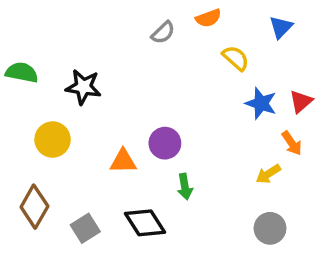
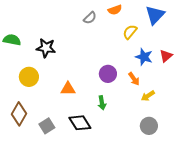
blue triangle: (281, 27) -> (155, 15), size x1.5
yellow semicircle: (236, 58) -> (130, 32), turned -91
purple circle: (165, 143) -> (108, 74), moved
orange arrow: (292, 143) -> (134, 79), moved

